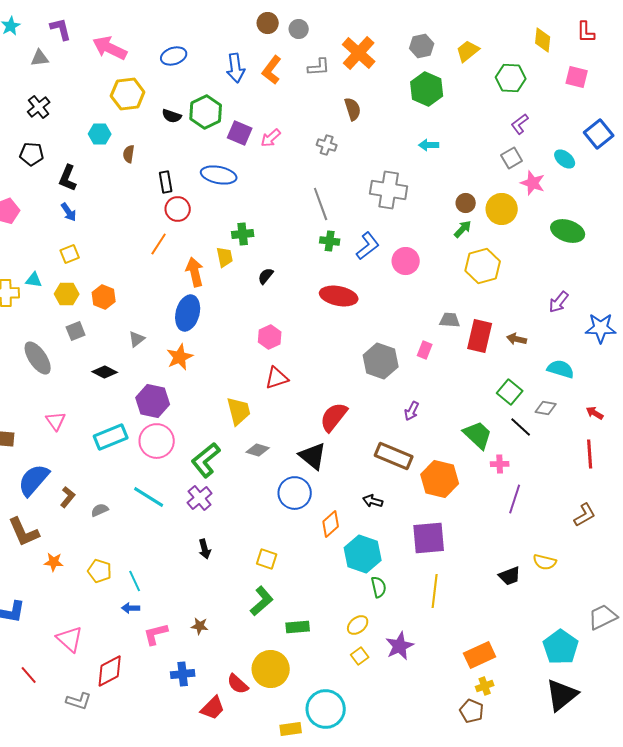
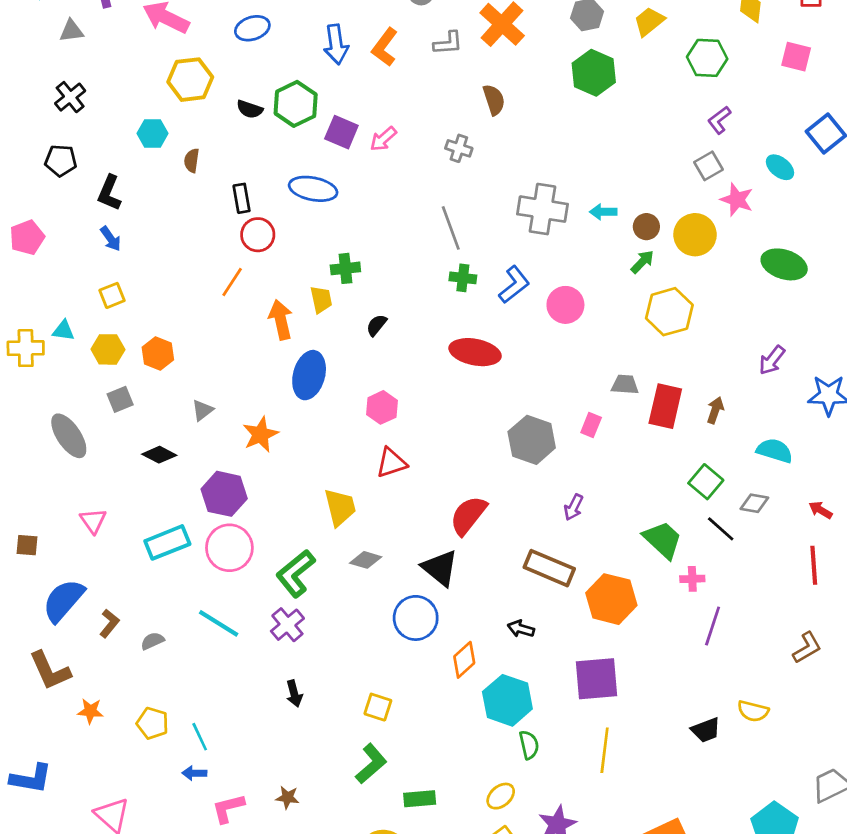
cyan arrow: (429, 145) -> (603, 212), moved
blue ellipse: (188, 313) -> (309, 375), moved
brown arrow: (517, 339) -> (715, 410), turned 96

